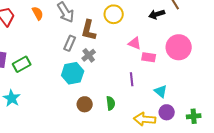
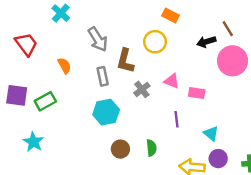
orange semicircle: (38, 13) -> (64, 66), moved
gray rectangle: (70, 43) -> (103, 76), turned -35
pink triangle: (135, 43) -> (172, 81), moved
pink circle: (179, 47) -> (232, 61), moved
gray cross: (89, 55) -> (142, 89), moved

